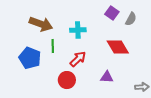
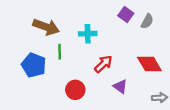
red diamond: (118, 47) -> (149, 64), moved
red arrow: (78, 59) -> (103, 64), moved
purple triangle: (107, 77) -> (120, 86), turned 32

